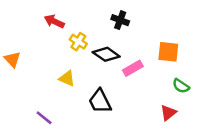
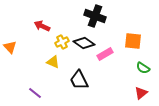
black cross: (120, 20) -> (95, 16), size x1.5
red arrow: (54, 21) -> (42, 26), moved
yellow cross: (78, 42) -> (62, 42), moved, turned 32
red triangle: (168, 113) -> (141, 93), moved

